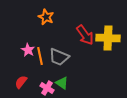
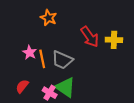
yellow cross: (108, 38) -> (114, 40), size x0.7
green triangle: (62, 83) -> (65, 87), size x1.5

